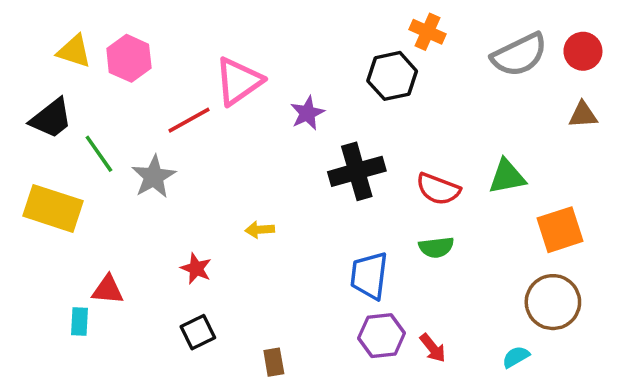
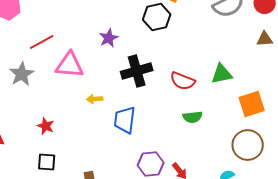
pink triangle: (238, 81) -> (70, 65), moved, turned 40
yellow arrow: (260, 230) -> (95, 99), moved
green semicircle: (436, 247) -> (193, 117), moved
blue trapezoid: (369, 276) -> (125, 120), moved
black square: (198, 332) -> (47, 162), turned 30

